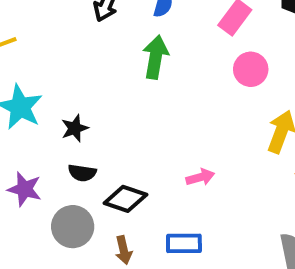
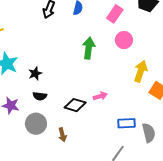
green arrow: (156, 57) -> (89, 48), moved
black diamond: (125, 199) -> (75, 105), moved
blue rectangle: (184, 243) -> (127, 123), moved

